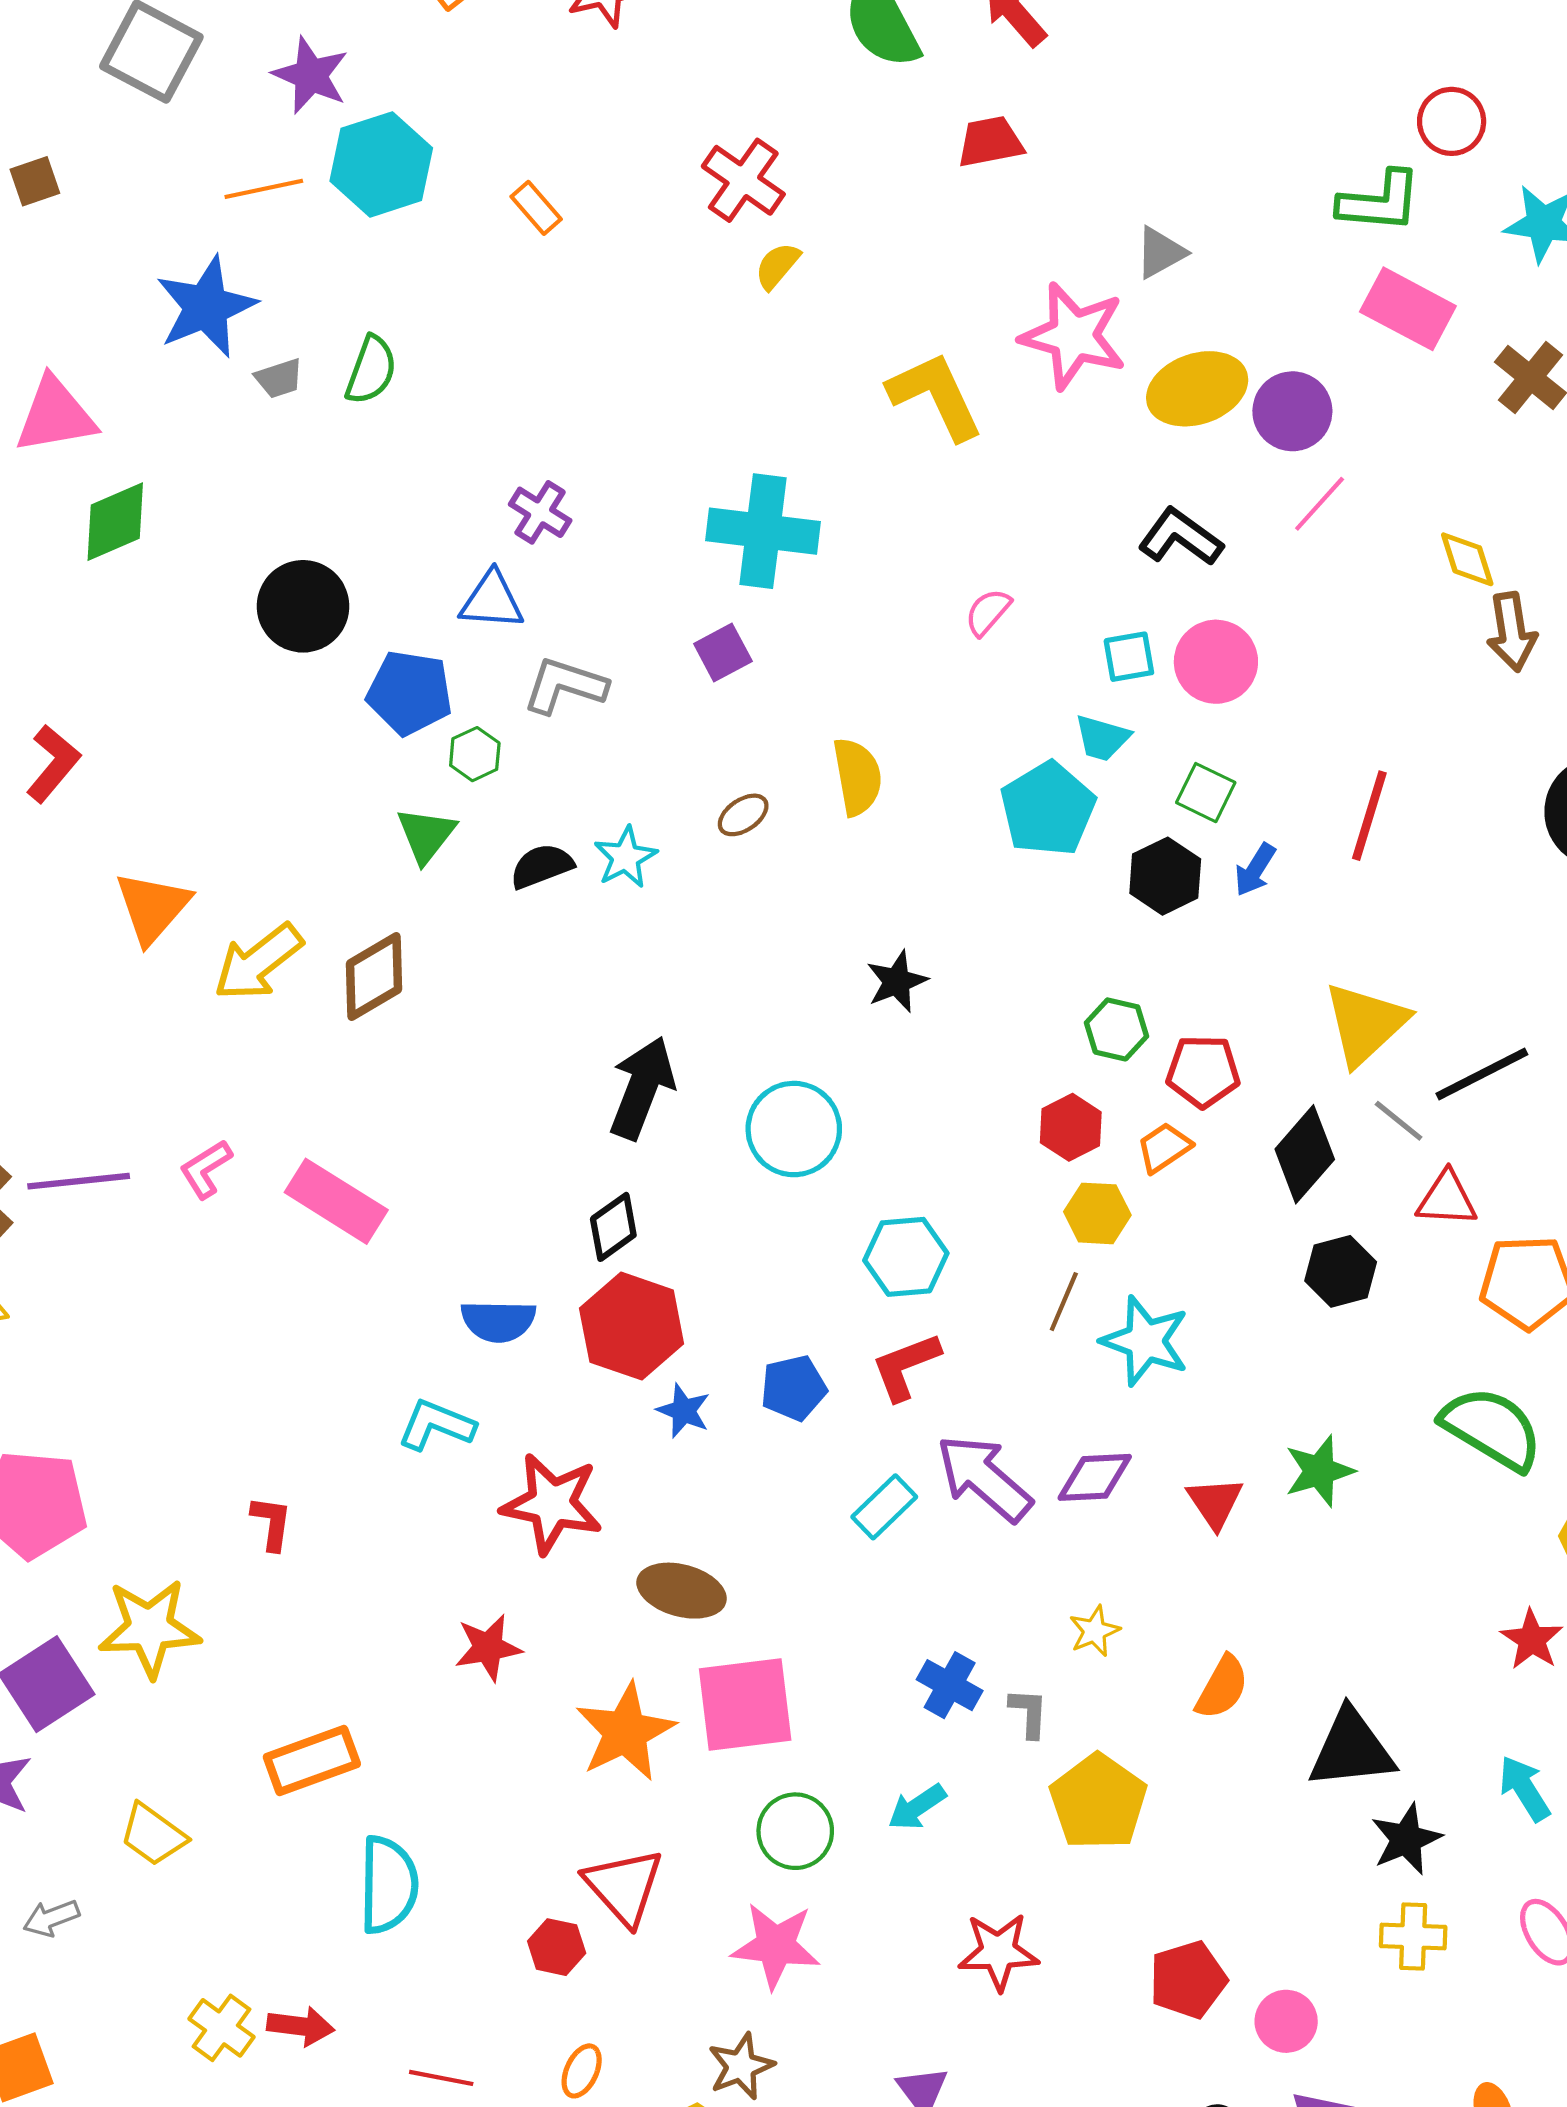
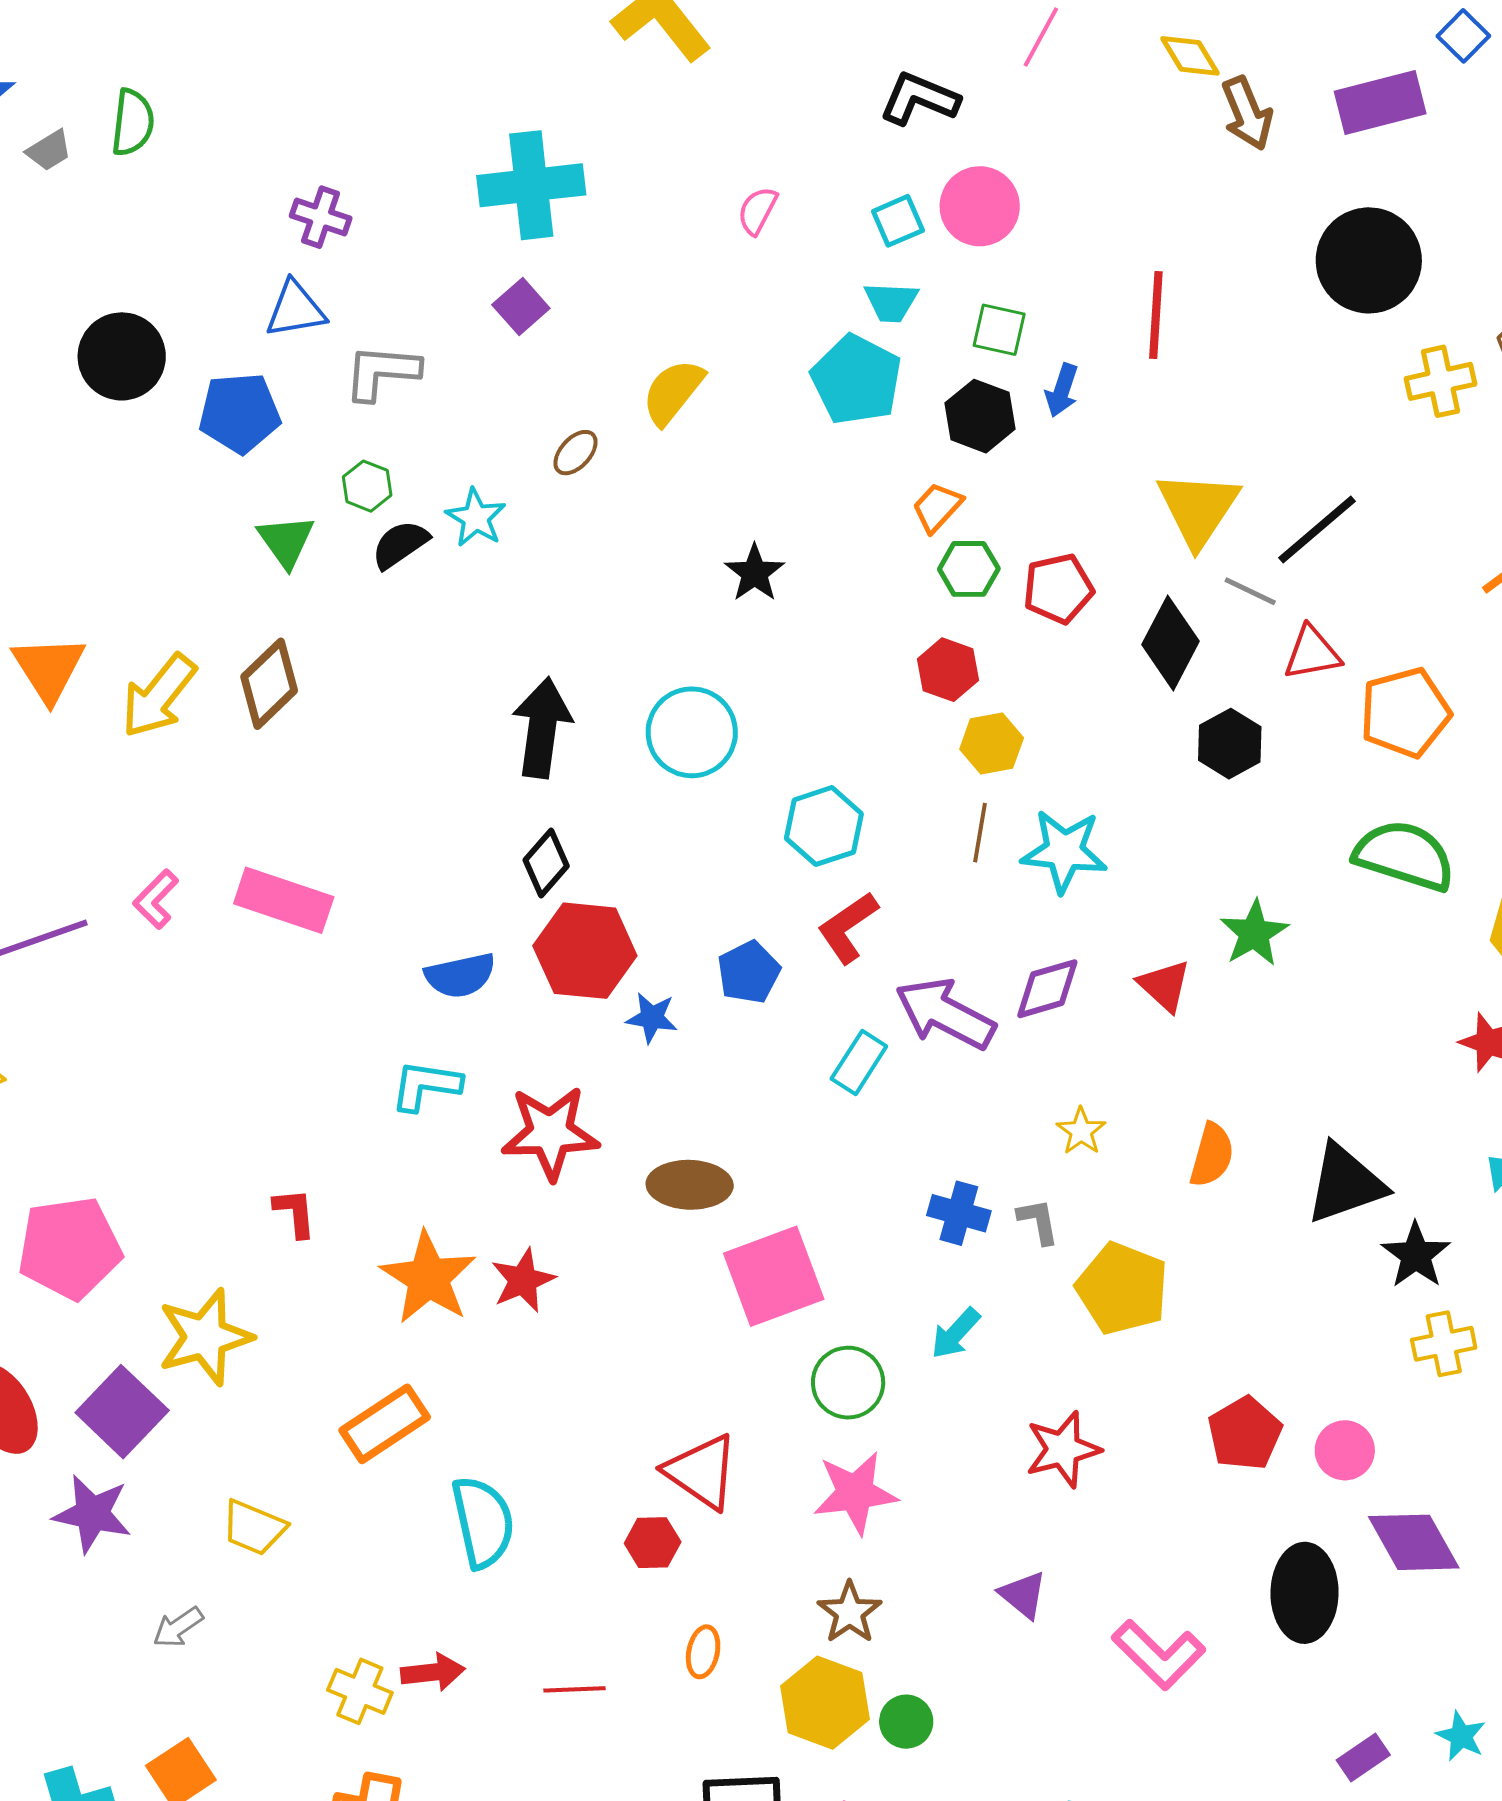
green hexagon: (475, 754) -> (367, 486), moved
yellow semicircle: (857, 777) -> (673, 392), turned -118
orange trapezoid: (1164, 1148) -> (937, 507), moved
orange star: (625, 1732) -> (428, 1278), moved

